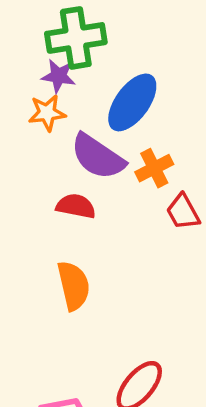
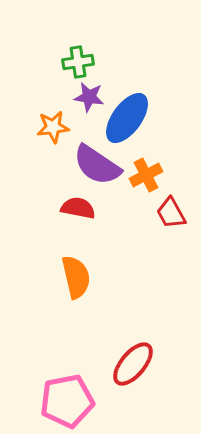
green cross: (76, 38) -> (78, 62), size x0.6
purple star: (59, 76) -> (89, 97), moved

